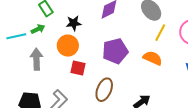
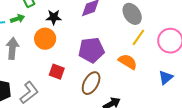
red square: (78, 68) -> (57, 72), moved
brown ellipse: (104, 90) -> (91, 83), moved

